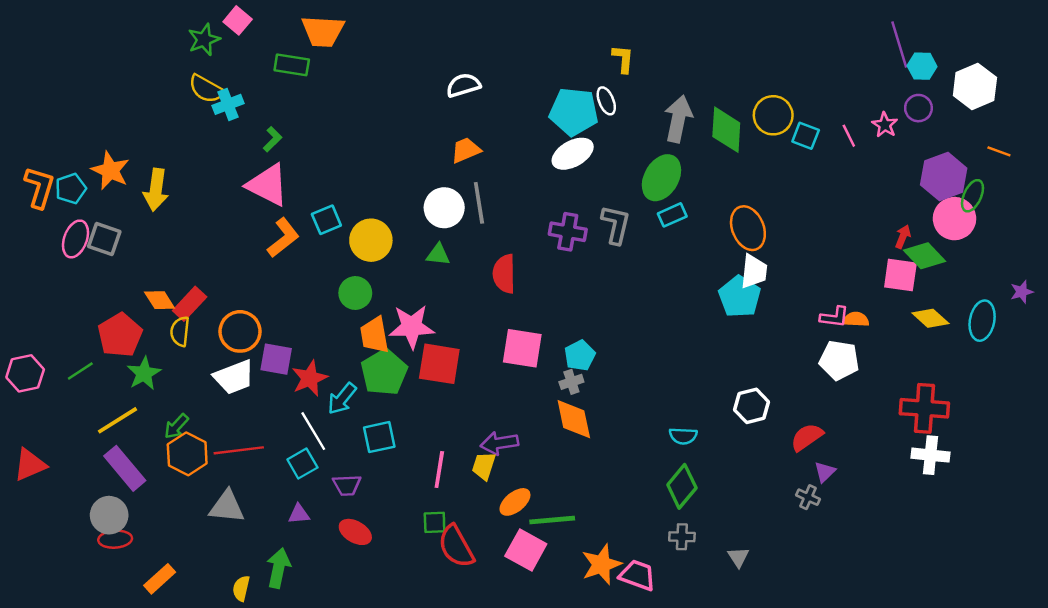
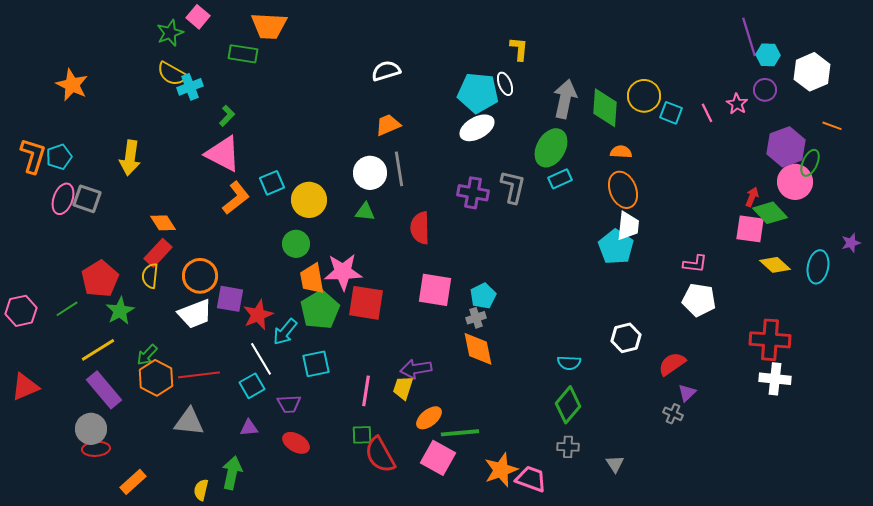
orange star: (110, 171) -> (72, 85), moved
orange diamond: (160, 300) -> (163, 223), moved
orange semicircle: (856, 319) -> (621, 152), moved

